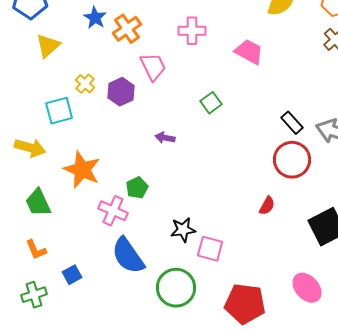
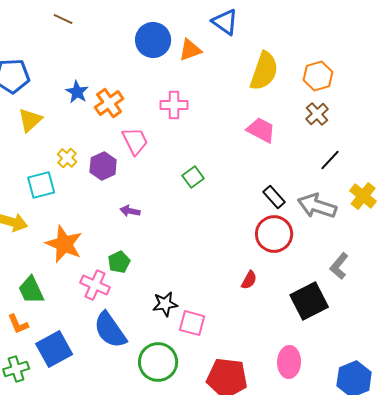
pink trapezoid: (249, 52) -> (261, 130), moved
purple arrow: (165, 138) -> (130, 211), moved
green trapezoid: (38, 203) -> (31, 290), moved
blue square: (72, 275) -> (54, 349), size x1.8
pink ellipse: (307, 288) -> (289, 362), turned 44

